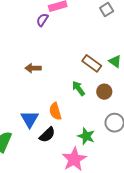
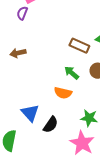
brown arrow: (33, 68) -> (18, 53), moved
orange semicircle: (55, 111) -> (63, 93), moved, turned -48

